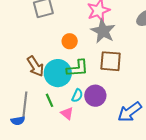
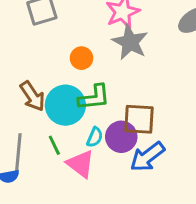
brown square: (111, 61) -> (139, 119), moved
blue arrow: (130, 112) -> (147, 157), moved
pink triangle: (67, 113) -> (81, 164), size x1.5

